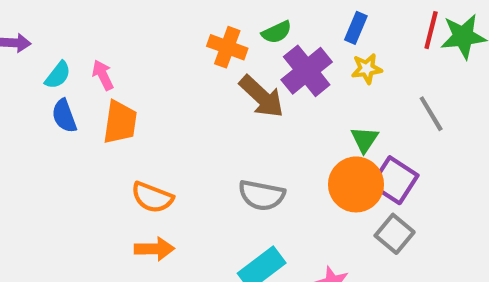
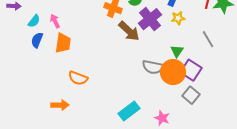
blue semicircle: (64, 116) -> (37, 40), turned 42
gray semicircle: (262, 195) -> (153, 67), moved
orange arrow: (154, 249) -> (60, 105), moved

